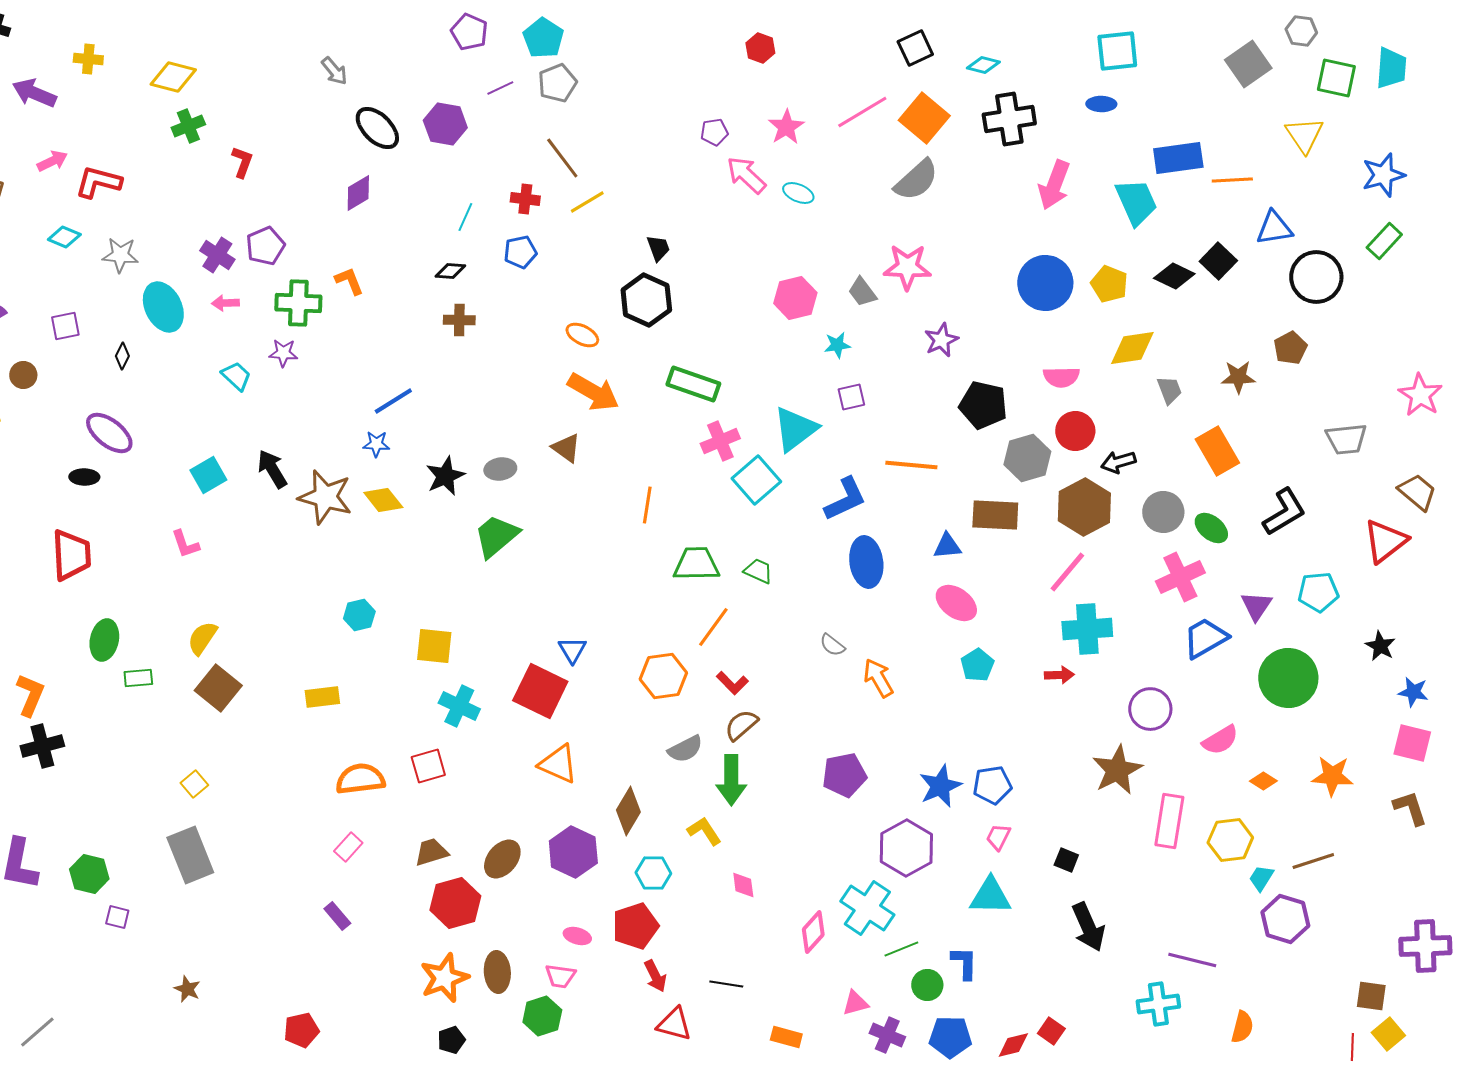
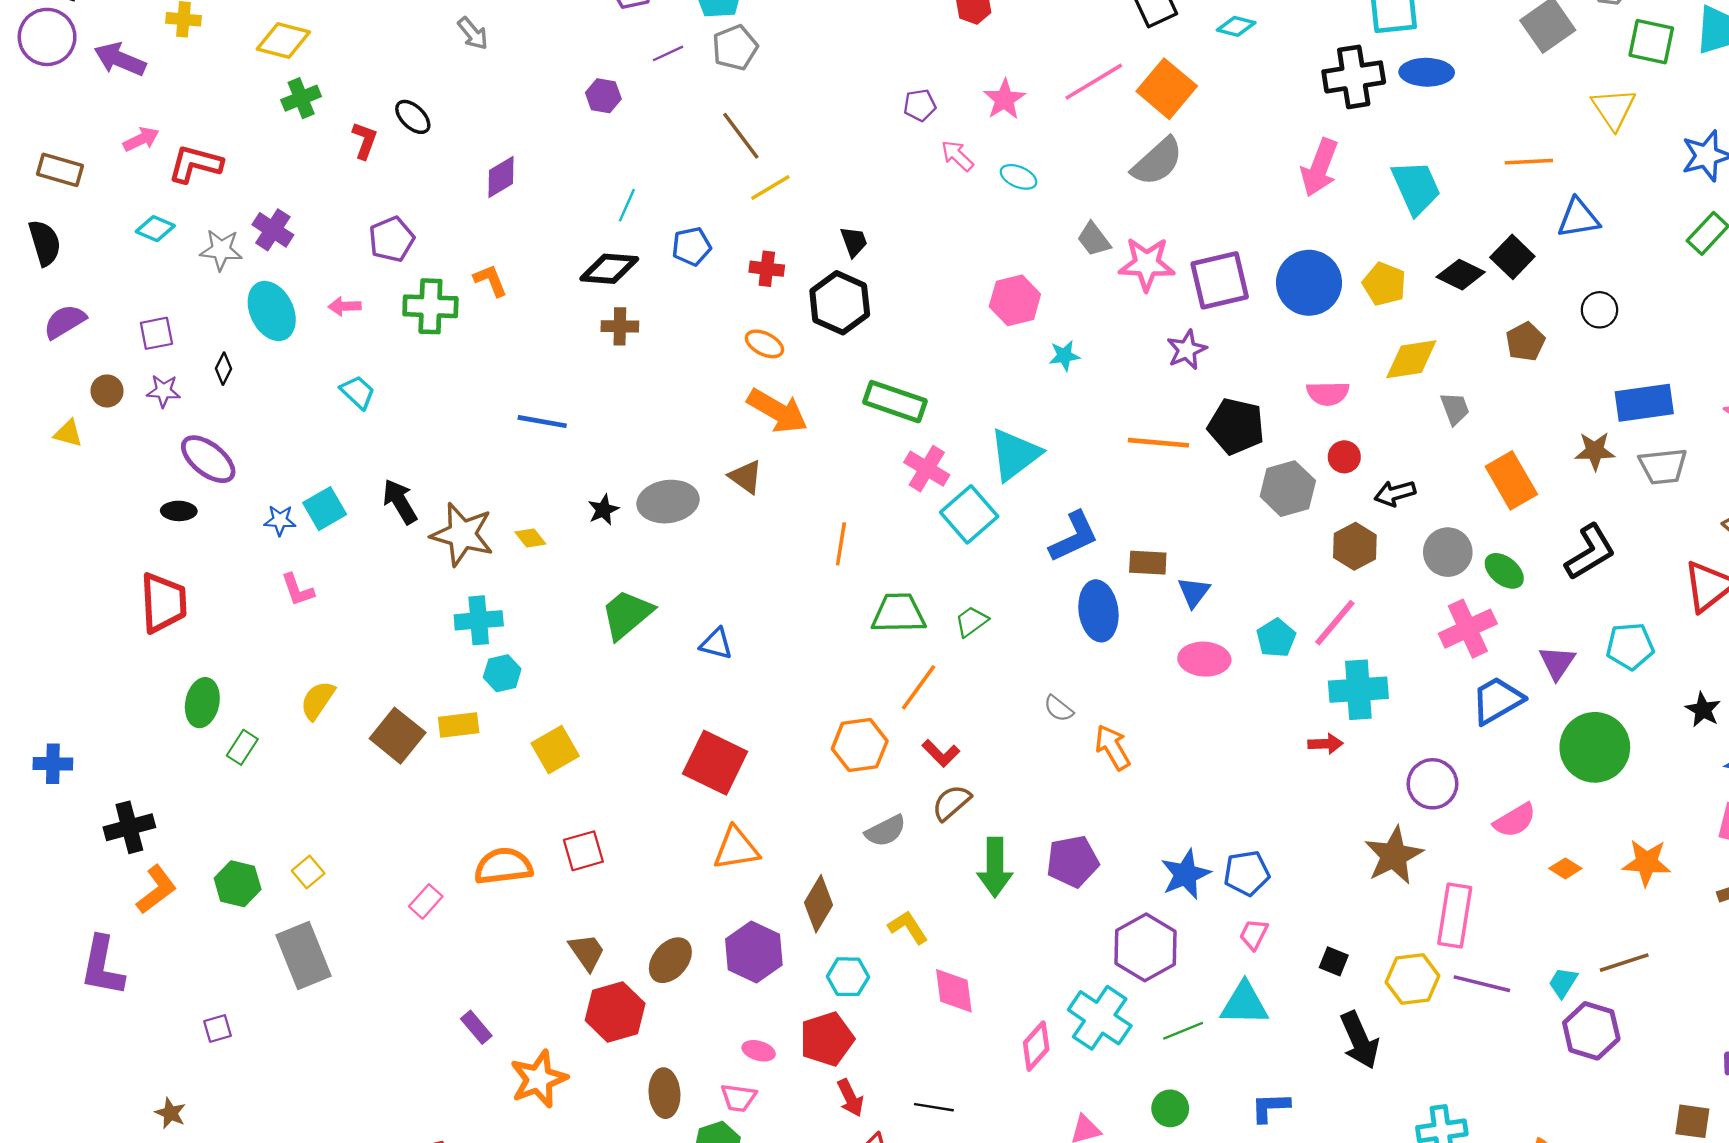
blue ellipse: (1101, 104) -> (1427, 72), moved, size x1.5
black cross: (1009, 119) -> (1354, 77), moved
purple hexagon: (445, 124) -> (603, 96), size x0.7
black ellipse: (377, 128) -> (413, 117), moved, size x0.7
blue rectangle: (1178, 158) -> (1644, 403), moved
pink arrow: (746, 175) -> (957, 156), size x0.7
red cross: (525, 199) -> (767, 269), moved
purple cross: (217, 255) -> (273, 230), moved
black diamond: (450, 271) -> (609, 269), size x1.6
black circle: (1316, 277) -> (1599, 310), moved, size x0.6
gray trapezoid: (862, 292) -> (1094, 239), moved
brown pentagon: (1290, 348) -> (1525, 342), moved
purple star: (283, 353) -> (163, 391), moved
brown star: (1238, 377) -> (1595, 451), moved
purple square: (851, 397) -> (1220, 280), moved, size x1.8
blue line: (393, 401) -> (542, 422), turned 42
red circle: (1075, 431) -> (1344, 457), size x0.7
pink cross: (720, 441) -> (927, 469), turned -36
blue star: (376, 444) -> (280, 520), moved
orange line: (911, 465) -> (1158, 443), moved
gray ellipse: (500, 469) -> (668, 502), size x1.6
black star: (445, 476) -> (603, 510), size x0.7
yellow diamond: (383, 500) -> (530, 538), size x0.7
brown hexagon: (1084, 507) -> (1355, 546), size x0.7
brown rectangle: (995, 515) -> (1148, 563), moved, size x0.7
green trapezoid: (496, 536) -> (627, 614), moved
blue triangle: (947, 546) -> (1194, 592), turned -48
green trapezoid: (758, 571) -> (971, 621), turned -60
pink ellipse: (956, 603) -> (1204, 659), turned -33
yellow square: (434, 646) -> (555, 750), moved, turned -36
blue triangle: (572, 650) -> (716, 644), moved, turned -44
cyan pentagon: (977, 665) -> (1276, 638), moved
green rectangle: (138, 678) -> (242, 747), turned -52
brown square: (218, 688) -> (398, 736), moved
orange L-shape: (30, 695) -> (156, 890), moved, turned 30
yellow rectangle: (322, 697) -> (459, 725), moved
cyan cross: (459, 706) -> (479, 620), moved, turned -30
orange triangle: (558, 764) -> (736, 848), turned -33
green arrow: (731, 780) -> (995, 867), moved
yellow hexagon: (1230, 840) -> (1412, 979), moved
pink rectangle: (348, 847) -> (426, 901), moved
brown trapezoid: (431, 852) -> (587, 952), turned 72
green hexagon: (89, 874) -> (238, 884), moved
pink diamond: (743, 885) -> (954, 991), size x1.5
purple square: (117, 917) -> (218, 1028), turned -30
green line: (901, 949) -> (1183, 1031), moved
purple line: (1192, 960) -> (1482, 984), moved
blue L-shape: (964, 963) -> (1270, 1107), moved, turned -93
orange star: (444, 978) -> (539, 1079), moved
brown star: (187, 989) -> (171, 1113), moved

